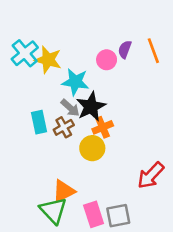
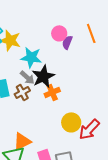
purple semicircle: (125, 49) -> (67, 42), moved
pink circle: (107, 60) -> (59, 33), moved
yellow circle: (92, 148) -> (71, 122), moved

